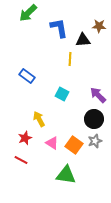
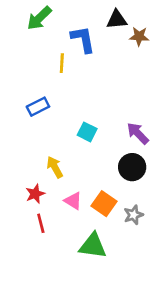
black triangle: (83, 40) -> (117, 20), moved
yellow line: (70, 59) -> (62, 63), moved
blue rectangle: (27, 76) -> (38, 107), turned -63
gray star: (95, 141) -> (134, 215), moved
red line: (21, 160) -> (41, 223), moved, turned 48

